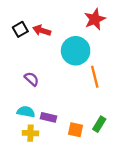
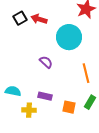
orange line: (95, 77) -> (86, 73), moved
purple semicircle: (32, 79) -> (46, 62), moved
cyan semicircle: (26, 112) -> (13, 91), moved

